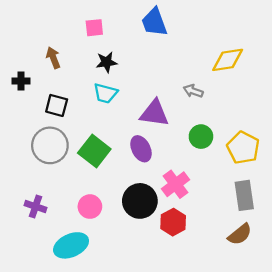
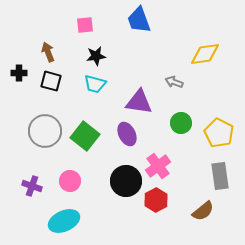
black square: (57, 105) -> (51, 81), moved
pink circle: (90, 207) -> (70, 181), moved
brown semicircle: (240, 234) -> (203, 211), moved

